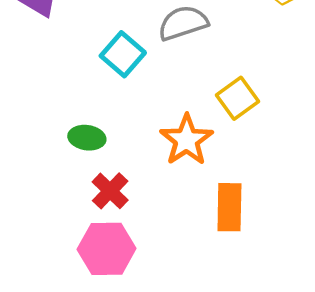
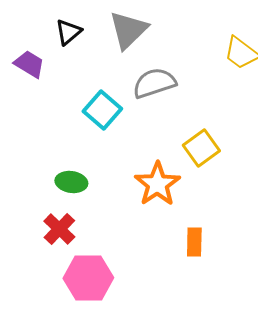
red cross: (110, 191) -> (59, 229), moved
orange rectangle: (229, 207) -> (194, 242), size x0.7

